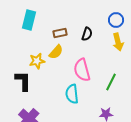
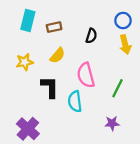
brown rectangle: (60, 33) -> (54, 27), moved
yellow star: (37, 61) -> (25, 62), moved
black L-shape: (23, 81) -> (50, 87), moved

